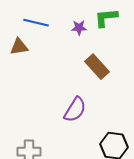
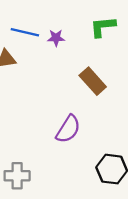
purple star: (79, 28) -> (56, 38), moved

